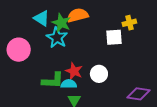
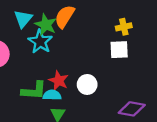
orange semicircle: (78, 15) -> (65, 17), turned -45
cyan triangle: (42, 18) -> (23, 19), turned 36
white square: (114, 37) -> (119, 50), moved

